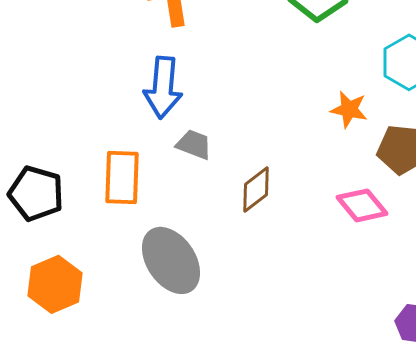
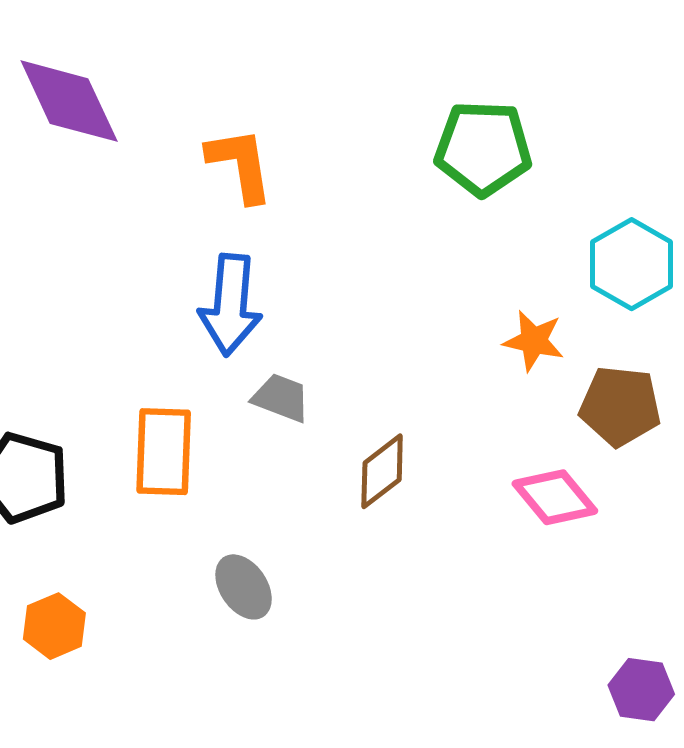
gray ellipse: (171, 260) -> (244, 587), size x0.6
orange hexagon: (55, 284) -> (54, 626), size x0.7

